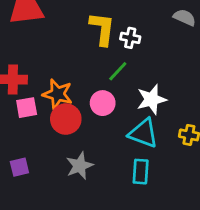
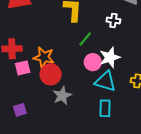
white cross: (130, 38) -> (113, 20), moved
pink circle: (103, 103) -> (93, 62), moved
gray star: (80, 166) -> (62, 96), moved

